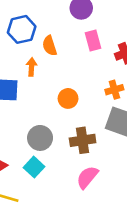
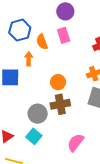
pink rectangle: (93, 40) -> (64, 35), moved
brown cross: (83, 140) -> (60, 104), moved

